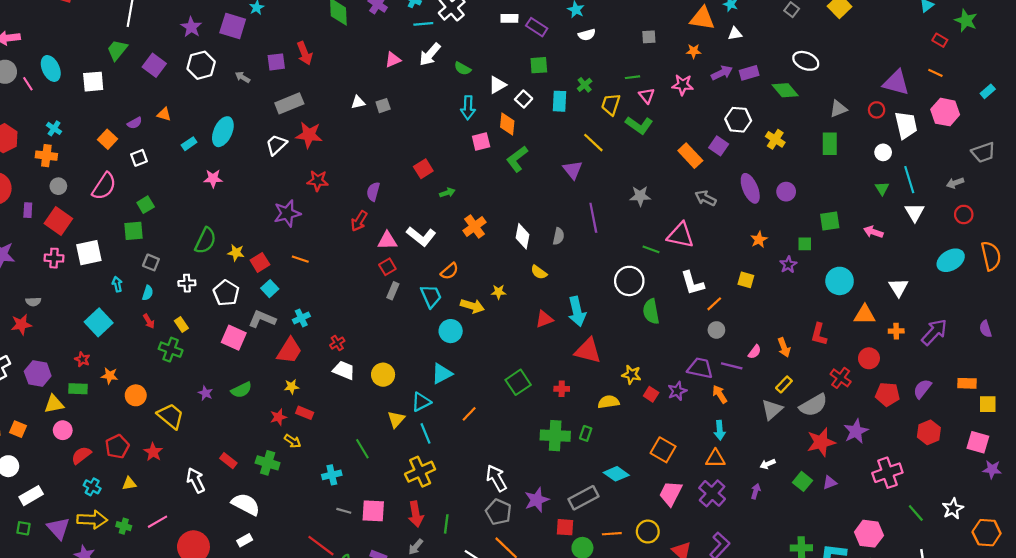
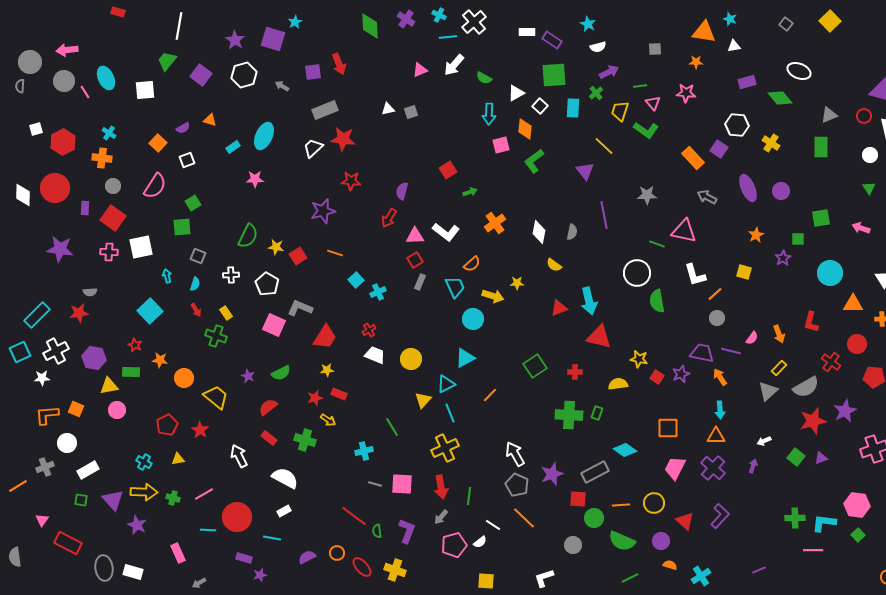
green square: (539, 65) -> (554, 75), size x1.5
purple arrow: (722, 73) -> (609, 72), moved
cyan square: (270, 289) -> (356, 280), moved
cyan cross: (301, 318) -> (378, 292), moved
orange square: (663, 450) -> (668, 428), turned -30
red semicircle: (81, 455) -> (268, 407), moved

